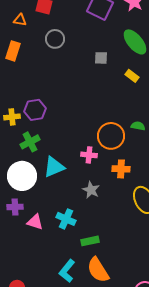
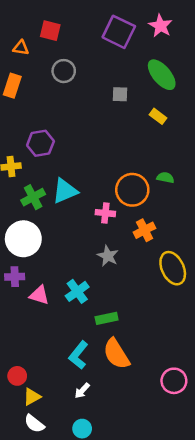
purple hexagon: (35, 110) -> (40, 143), moved
cyan triangle: (54, 167) -> (65, 191), moved
orange cross: (121, 169) -> (145, 230), turned -30
cyan cross: (66, 219) -> (77, 291), turned 30

